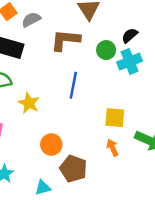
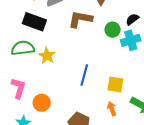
blue line: (73, 85) -> (84, 75), moved
yellow star: (29, 103) -> (47, 56), moved
orange circle: (51, 145) -> (42, 103), moved

